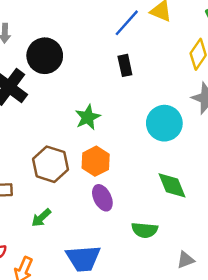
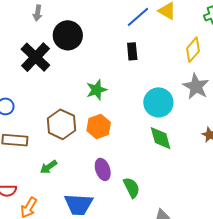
green diamond: (172, 185) -> (161, 138), moved
purple ellipse: (102, 198) -> (103, 169), moved
green semicircle: (145, 230) -> (131, 188), turned -130

